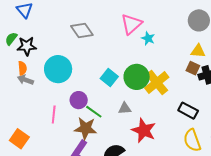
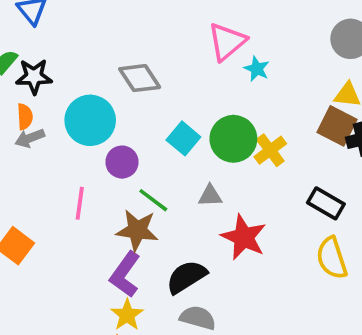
gray diamond: (82, 31) -> (140, 78), moved
brown square: (193, 68) -> (337, 126), size x1.5
gray arrow: (25, 80) -> (30, 138), turned -42
yellow cross: (157, 83) -> (270, 150), size x0.7
purple circle: (79, 100) -> (122, 162), moved

